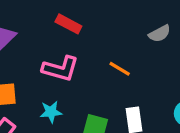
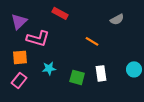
pink L-shape: (60, 69) -> (38, 38), moved

